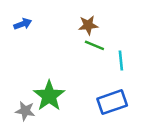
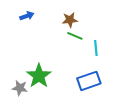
blue arrow: (23, 24) -> (27, 16), moved

